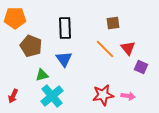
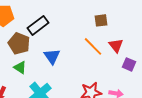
black rectangle: (65, 28) -> (38, 25), moved, turned 55
green triangle: (42, 75) -> (20, 67), moved, turned 48

